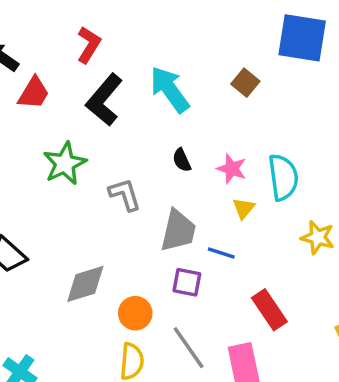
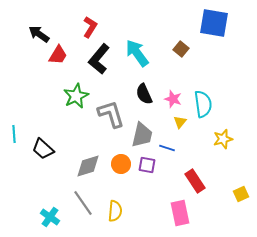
black semicircle: (182, 160) -> (144, 94), size x1.5
gray L-shape: (125, 194) -> (111, 114), size x1.4
yellow star: (318, 237) -> (223, 139), turned -30
orange circle: (135, 313) -> (121, 164), moved
gray line: (189, 348) -> (83, 203), moved

